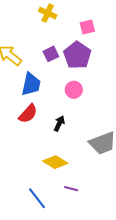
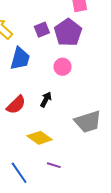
red semicircle: (28, 114) -> (16, 105), moved

